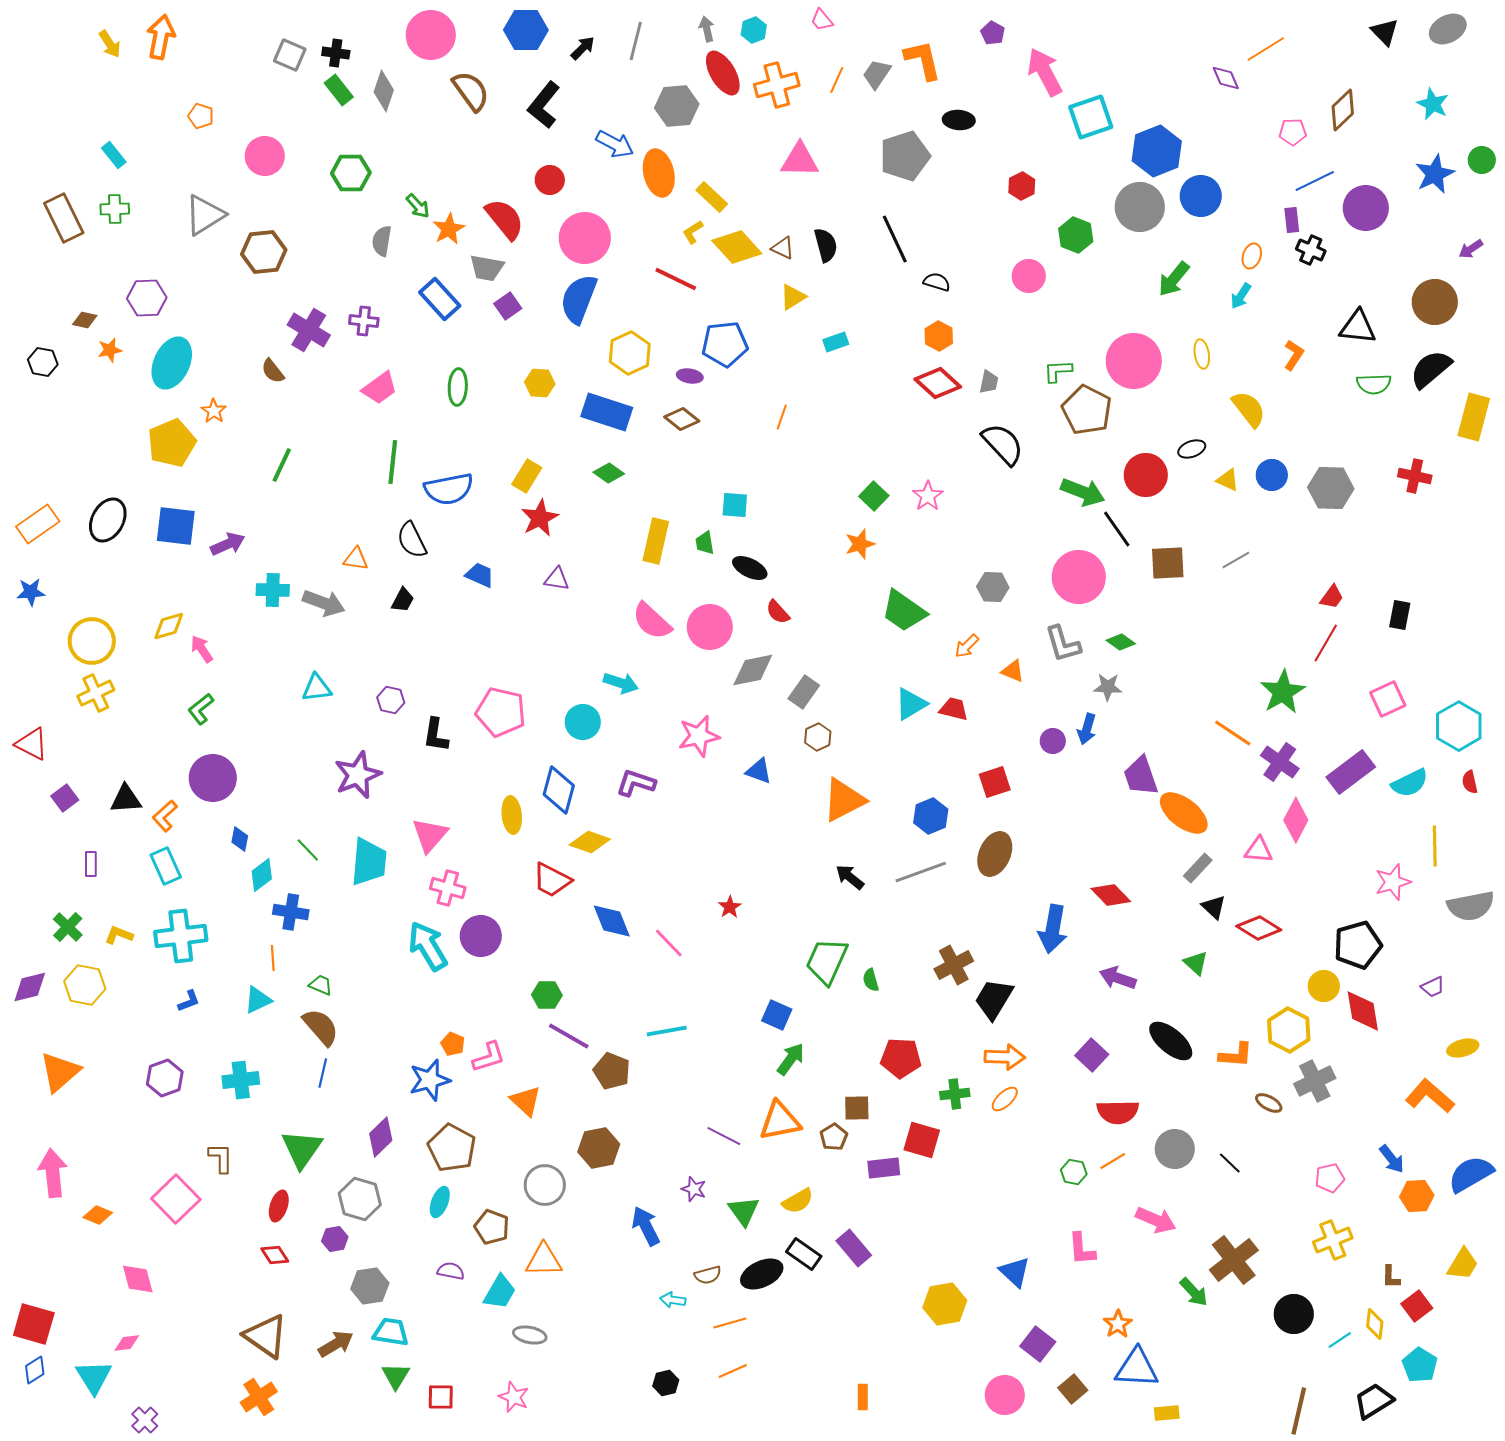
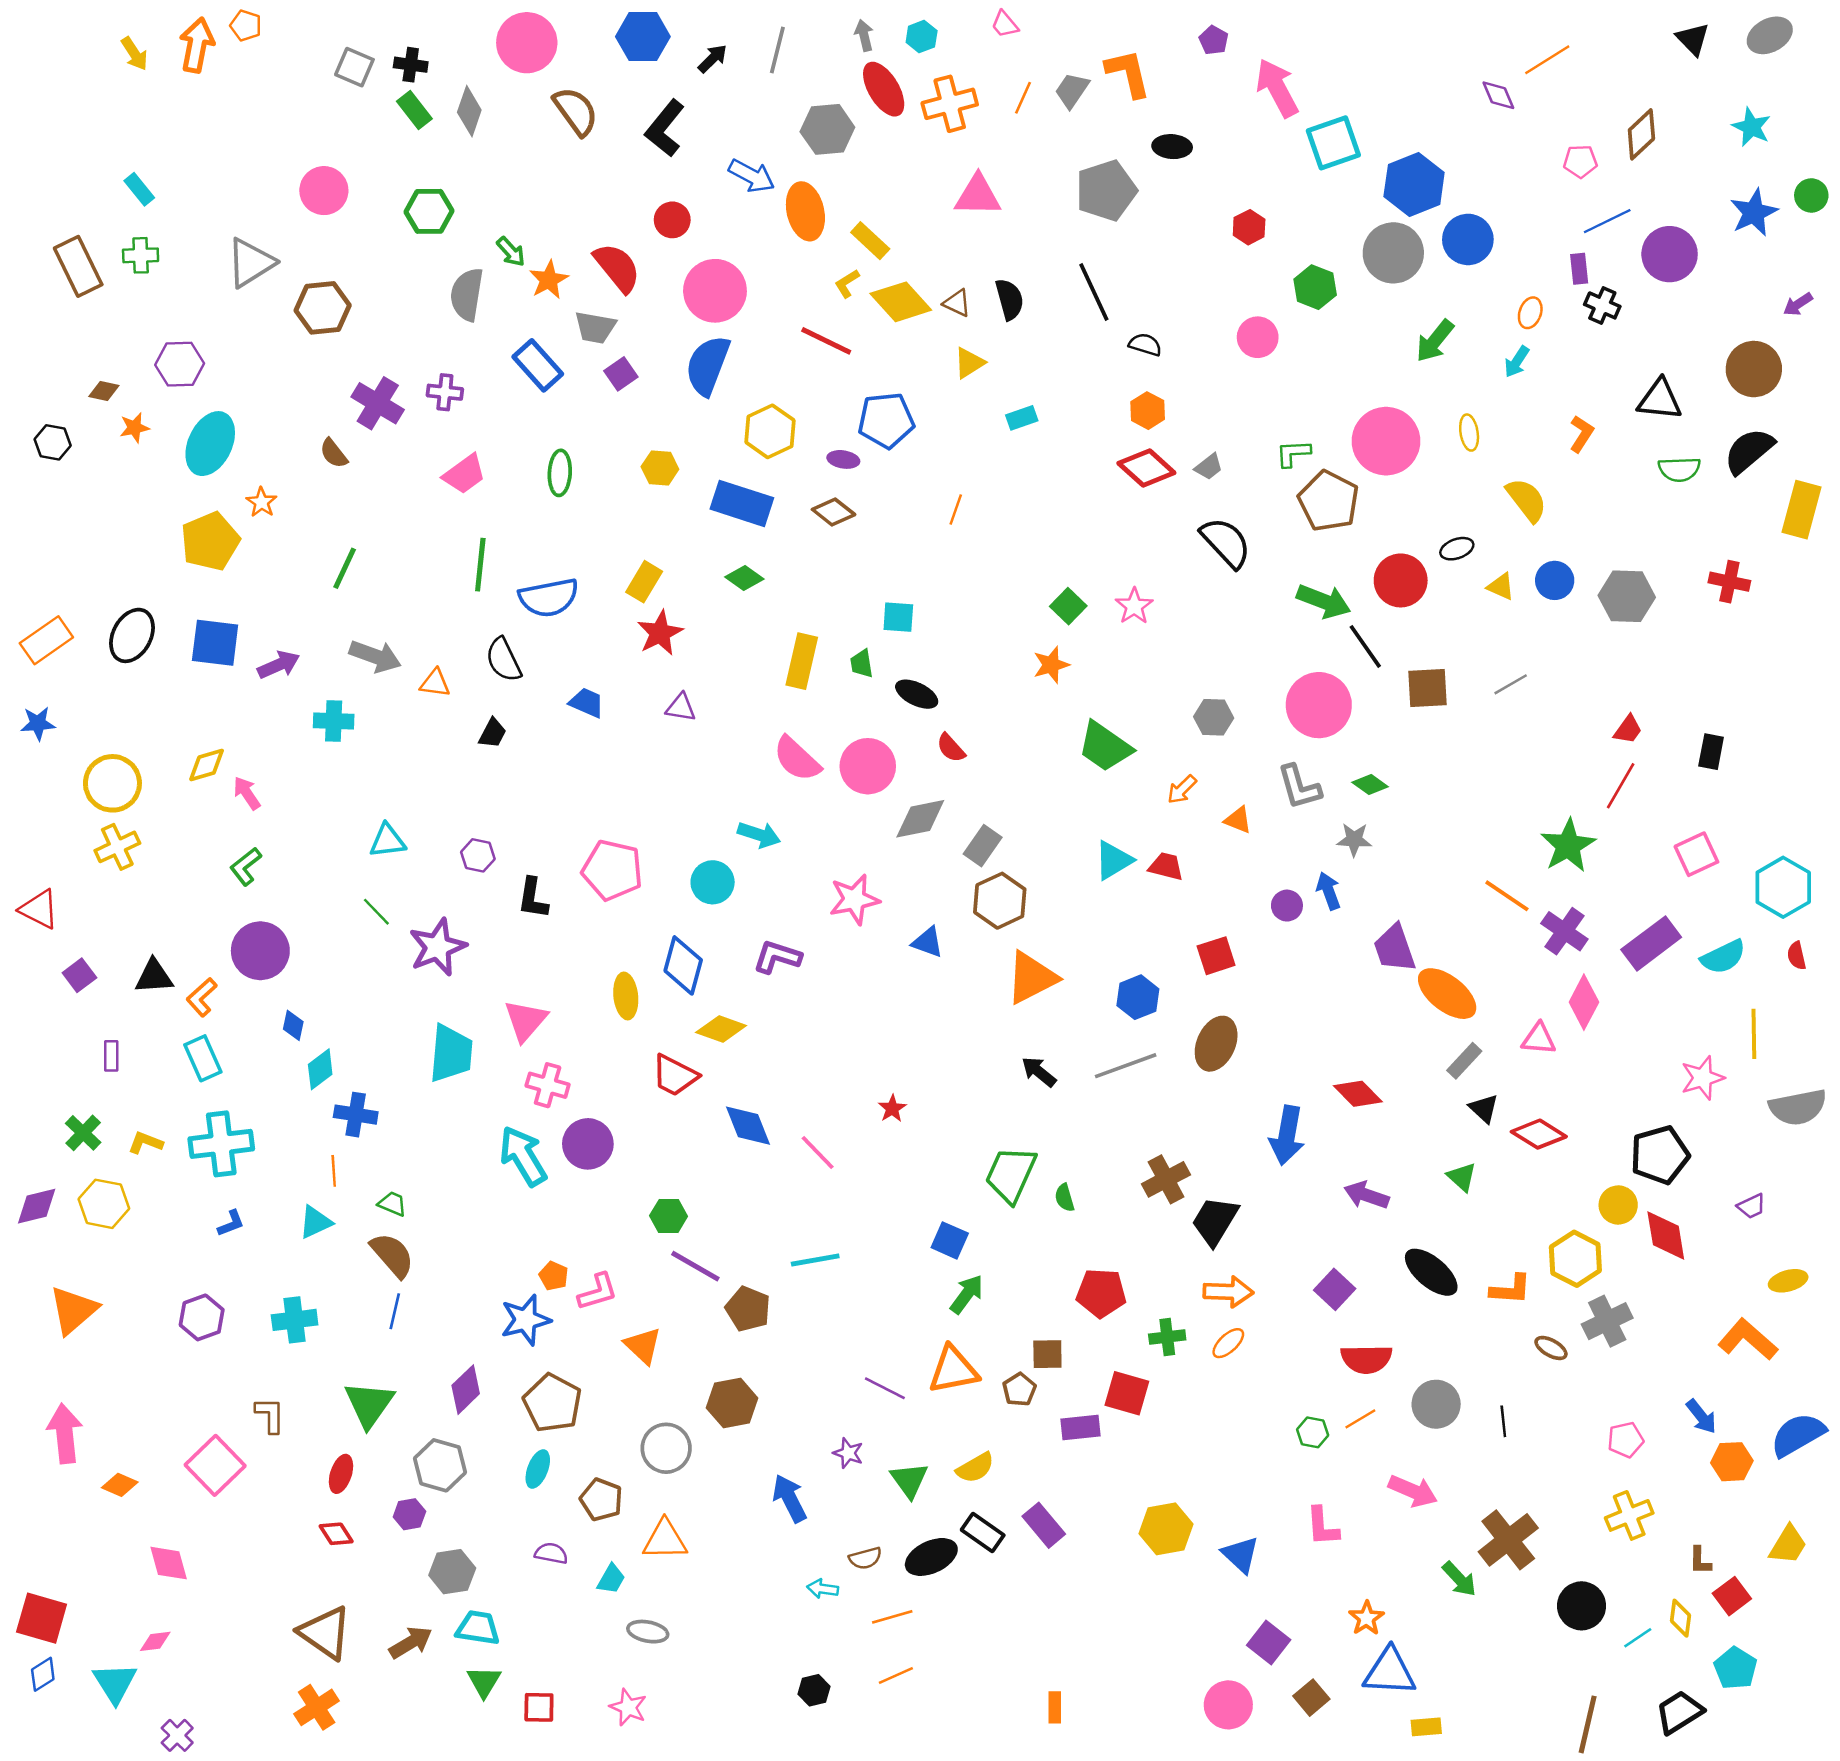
orange pentagon: (201, 116) -> (246, 26), moved
gray semicircle: (382, 241) -> (467, 294), size x1.4
gray trapezoid: (989, 382) -> (1209, 467), turned 40
gray arrow: (324, 603) -> (375, 656), moved
blue arrow: (1087, 729) -> (1329, 891), turned 144
brown hexagon: (818, 737) -> (1000, 901), size x1.6
green line: (308, 850) -> (376, 912), moved
black line: (1230, 1163) -> (1503, 1421), turned 40
cyan trapezoid: (500, 1292) -> (611, 1579), size x0.7
yellow hexagon: (945, 1304) -> (1166, 1529), moved

